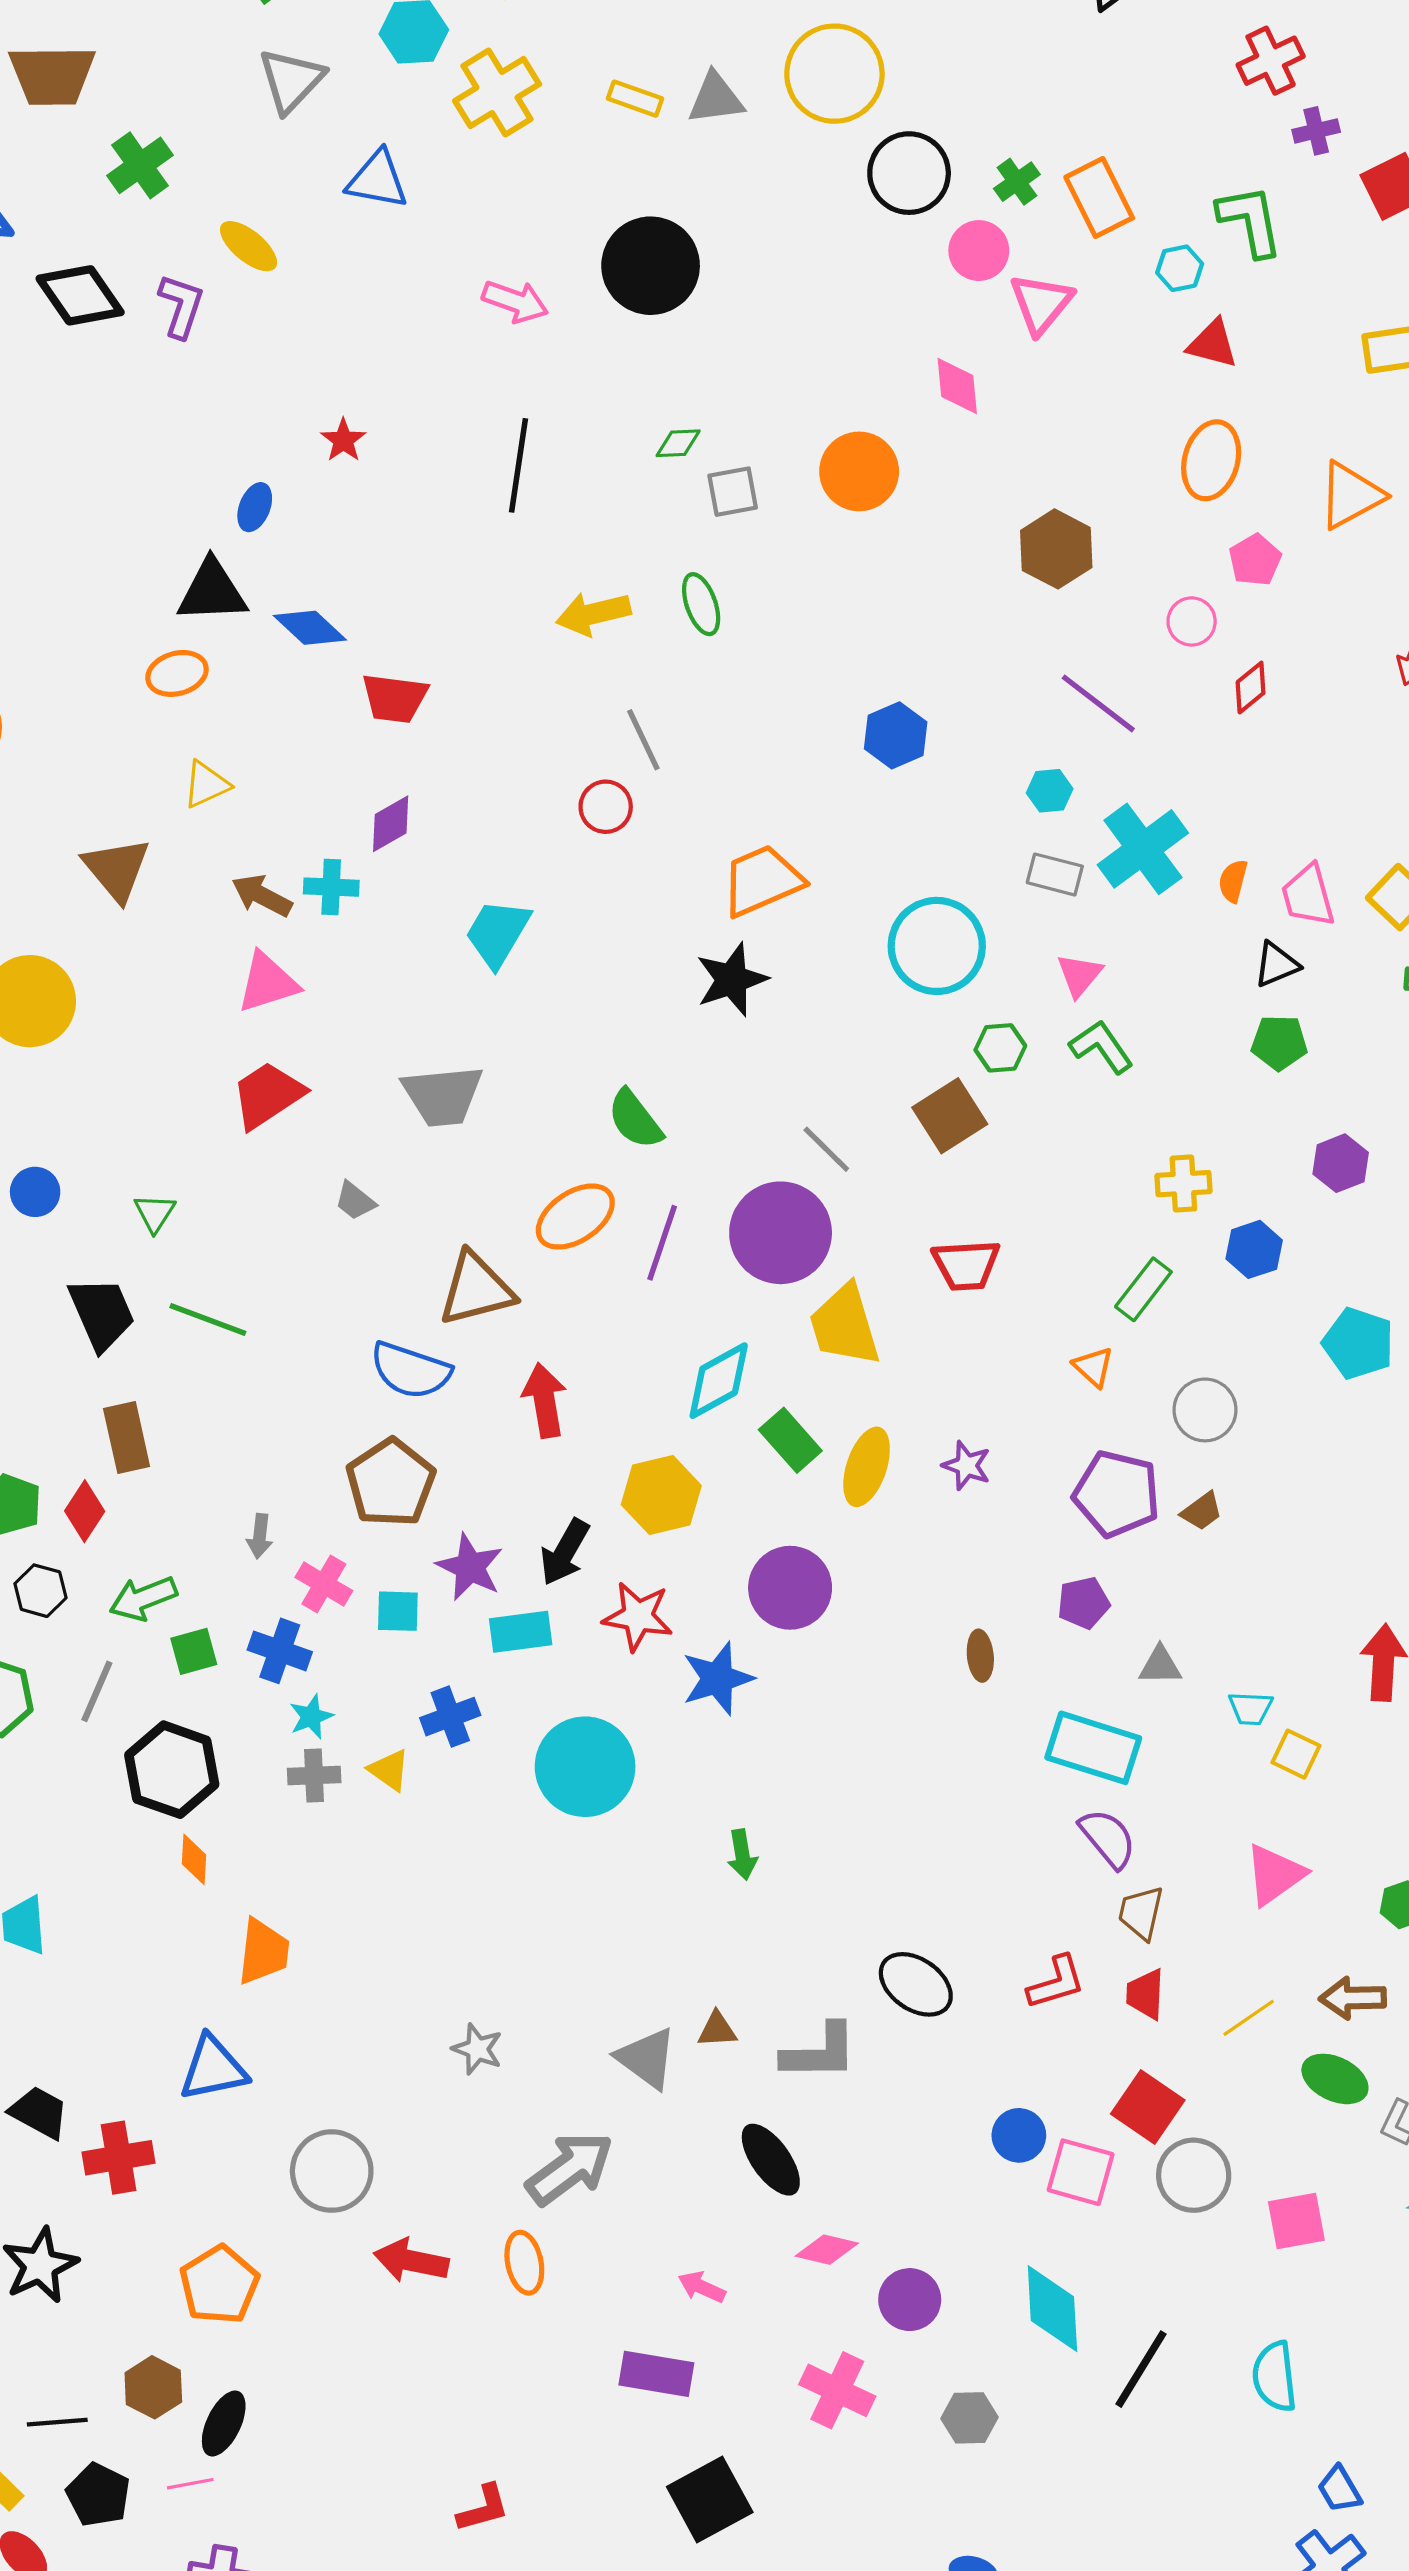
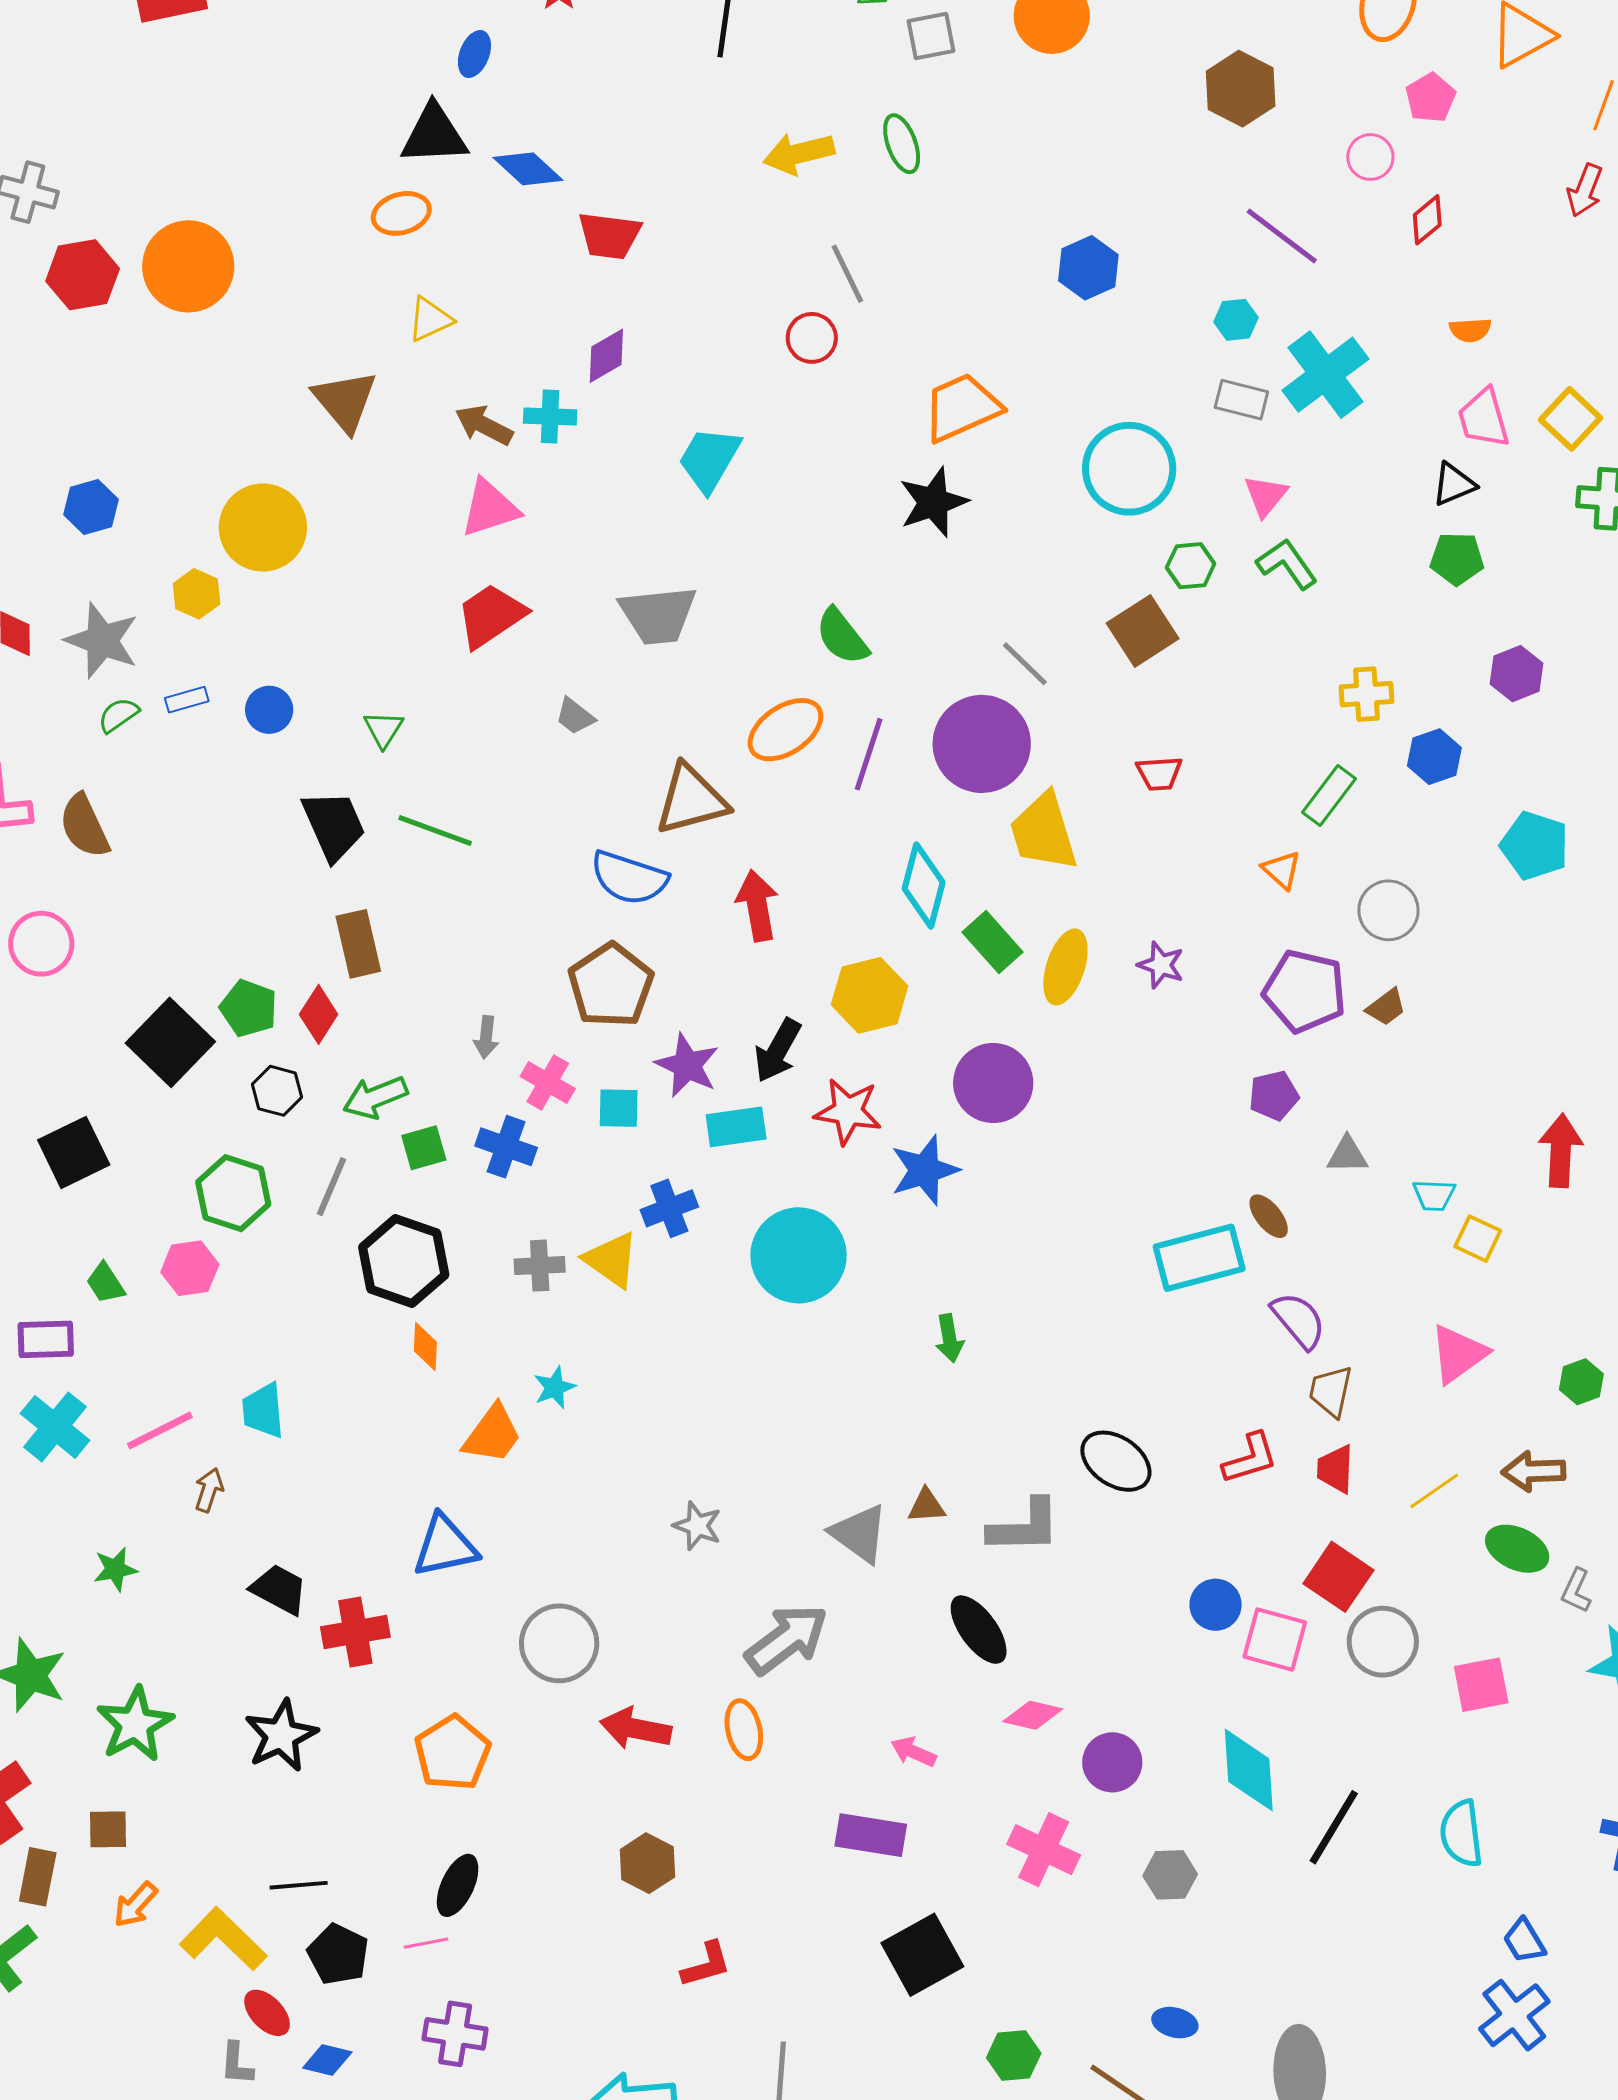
orange semicircle: (1233, 881) -> (1470, 330), moved, turned -108
red trapezoid: (966, 1265) -> (1159, 773), size x0.7
cyan diamond: (719, 1381) -> (924, 885), turned -46
brown ellipse: (980, 1656) -> (1269, 1216), moved, turned -33
cyan star: (311, 1717) -> (555, 1387), moved
cyan rectangle: (1093, 1748) -> (1199, 1258), moved, turned -32
yellow triangle: (389, 1770) -> (611, 1260), size x1.4
orange trapezoid: (263, 1952) -> (492, 1434), turned 30
brown hexagon: (153, 2387) -> (647, 1863), moved

